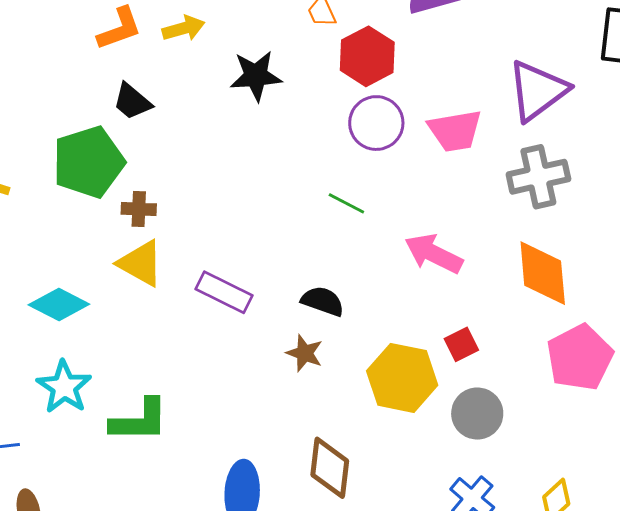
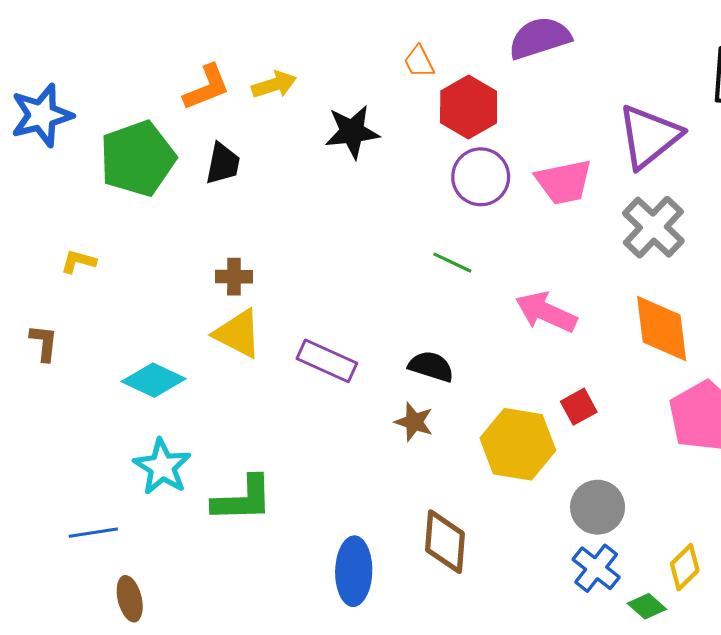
black trapezoid: (132, 101) -> (223, 164), turned -117
green pentagon: (88, 162) -> (138, 159), moved
gray cross: (538, 177) -> (653, 227), turned -32
gray circle: (477, 414) -> (598, 507), moved

